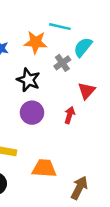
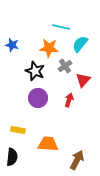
orange star: (36, 42) -> (49, 48), moved
gray cross: (62, 63) -> (65, 66), moved

